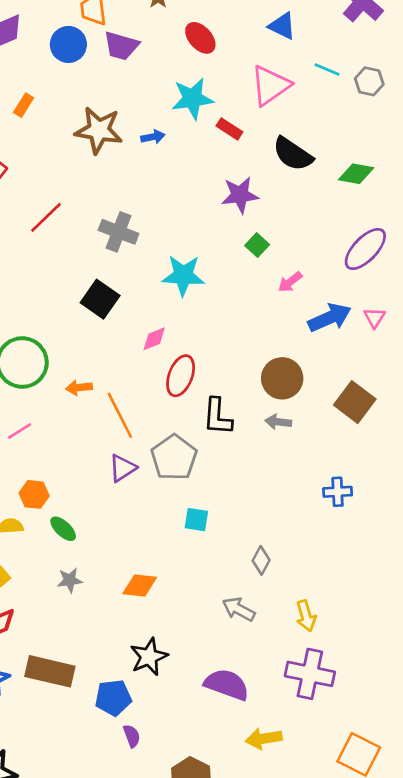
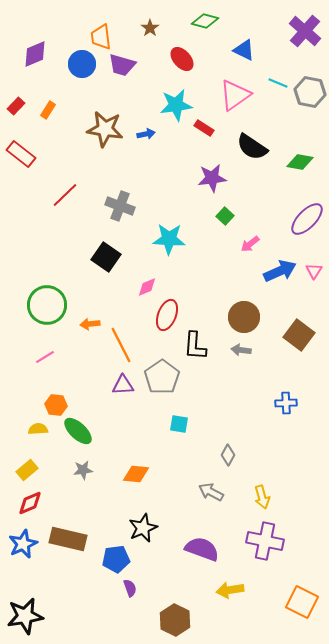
gray hexagon: (369, 81) -> (310, 92), size x1.4
purple triangle: (122, 468) -> (123, 385), turned 30
green ellipse: (63, 529) -> (78, 431), size x1.4

